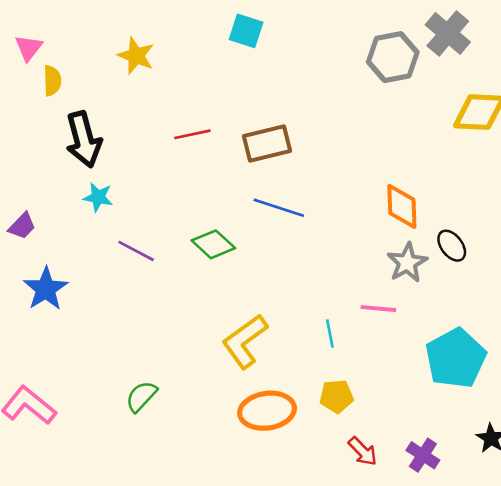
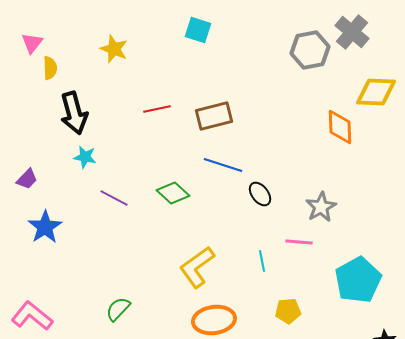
orange diamond: (402, 206) -> (340, 127), moved
black ellipse: (452, 246) -> (260, 194), moved
yellow pentagon: (336, 396) -> (288, 311), moved

